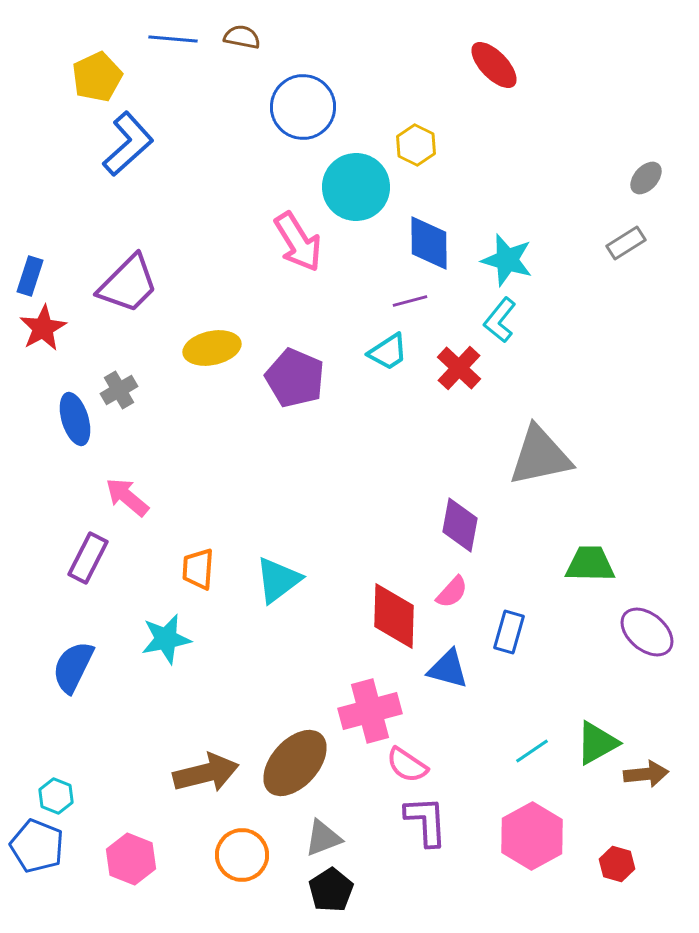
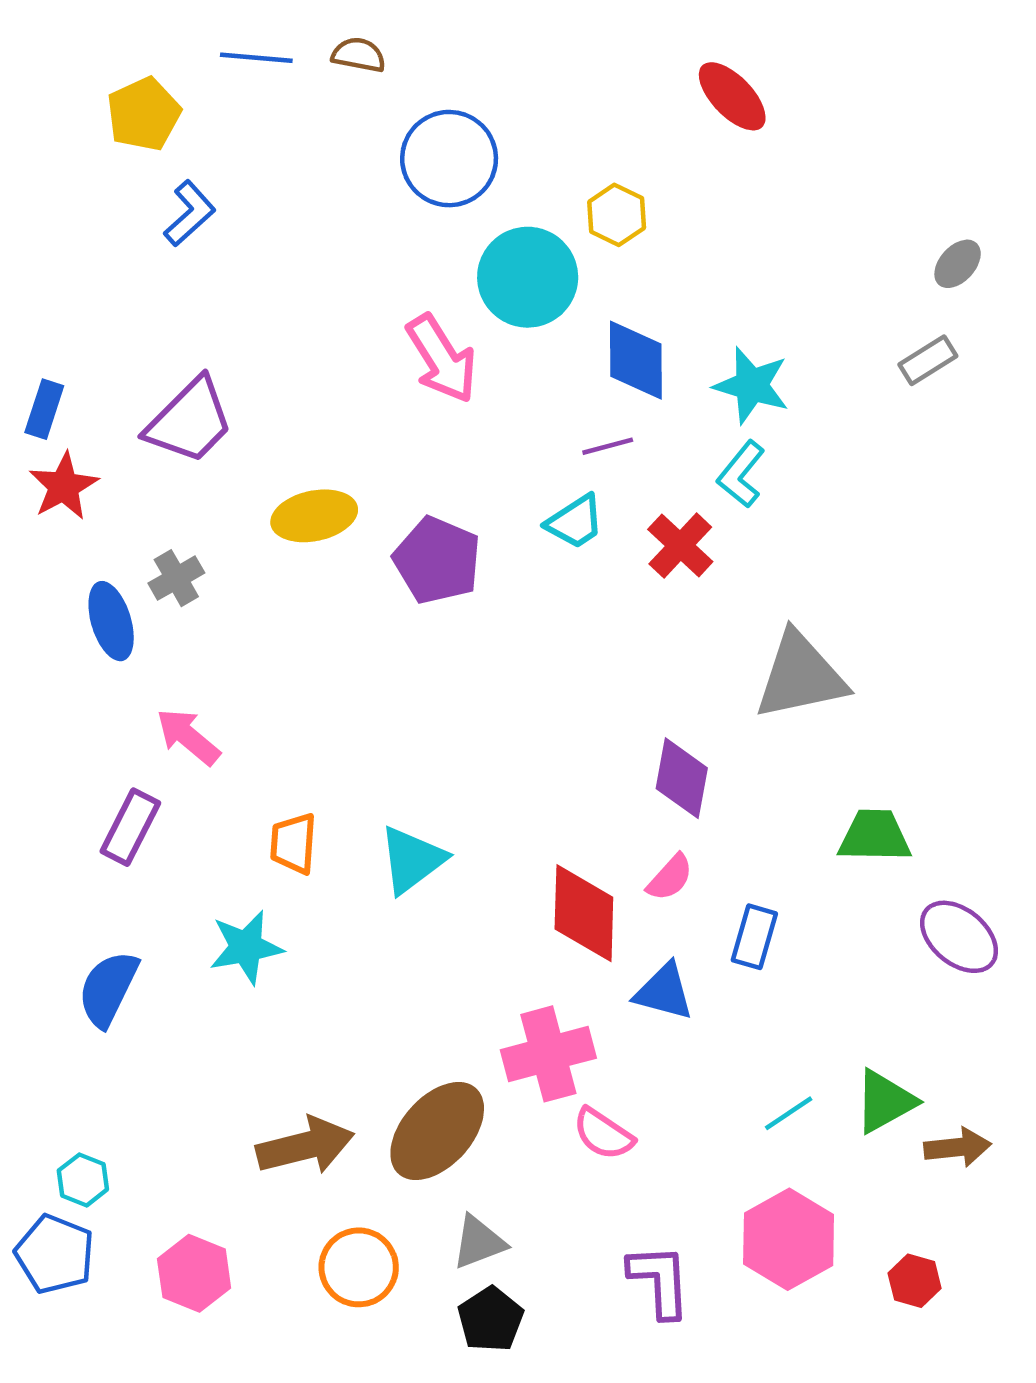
blue L-shape: (128, 144) -> (190, 213), size x0.7
purple L-shape: (426, 821) -> (660, 1281), moved

